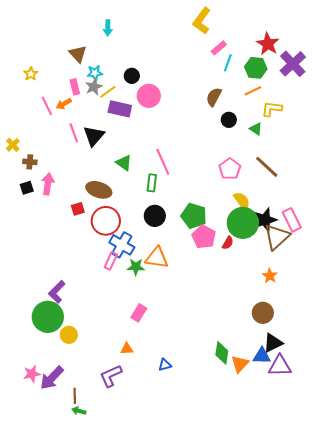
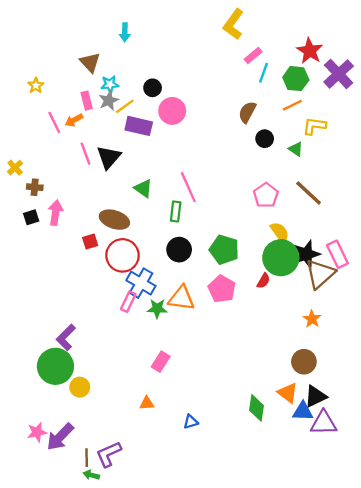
pink pentagon: (204, 237) -> (222, 289), moved
orange triangle: (240, 364) -> (288, 393), moved, turned -36
purple L-shape: (111, 376) -> (109, 454), moved

